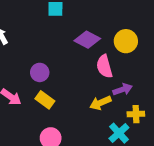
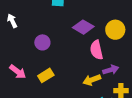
purple circle: (40, 72) -> (42, 42), moved
yellow rectangle: (45, 100) -> (46, 75), turned -70

